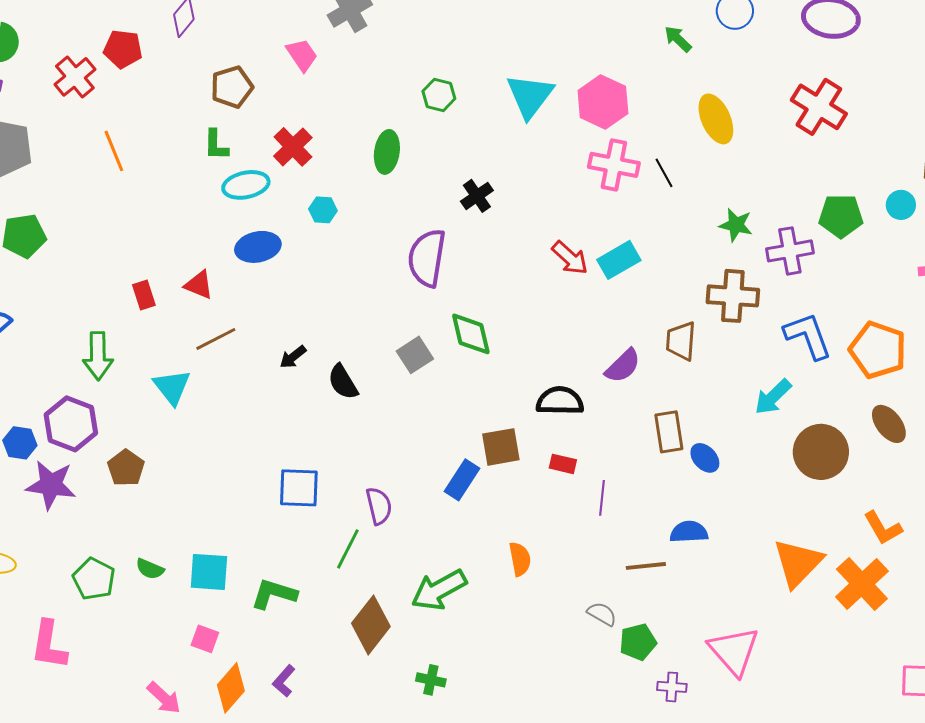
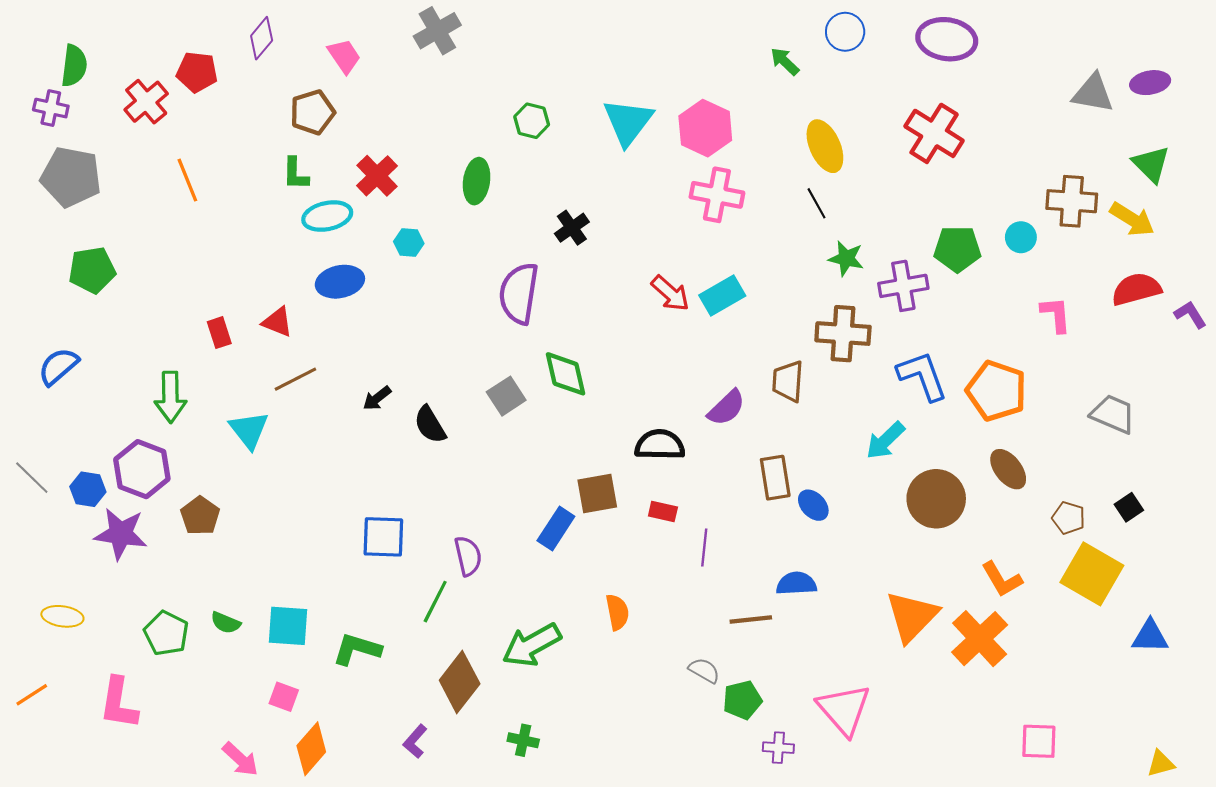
pink trapezoid: (302, 55) -> (344, 56), moved
black line: (664, 173) -> (816, 203), moved
purple L-shape: (284, 681) -> (415, 741), moved

